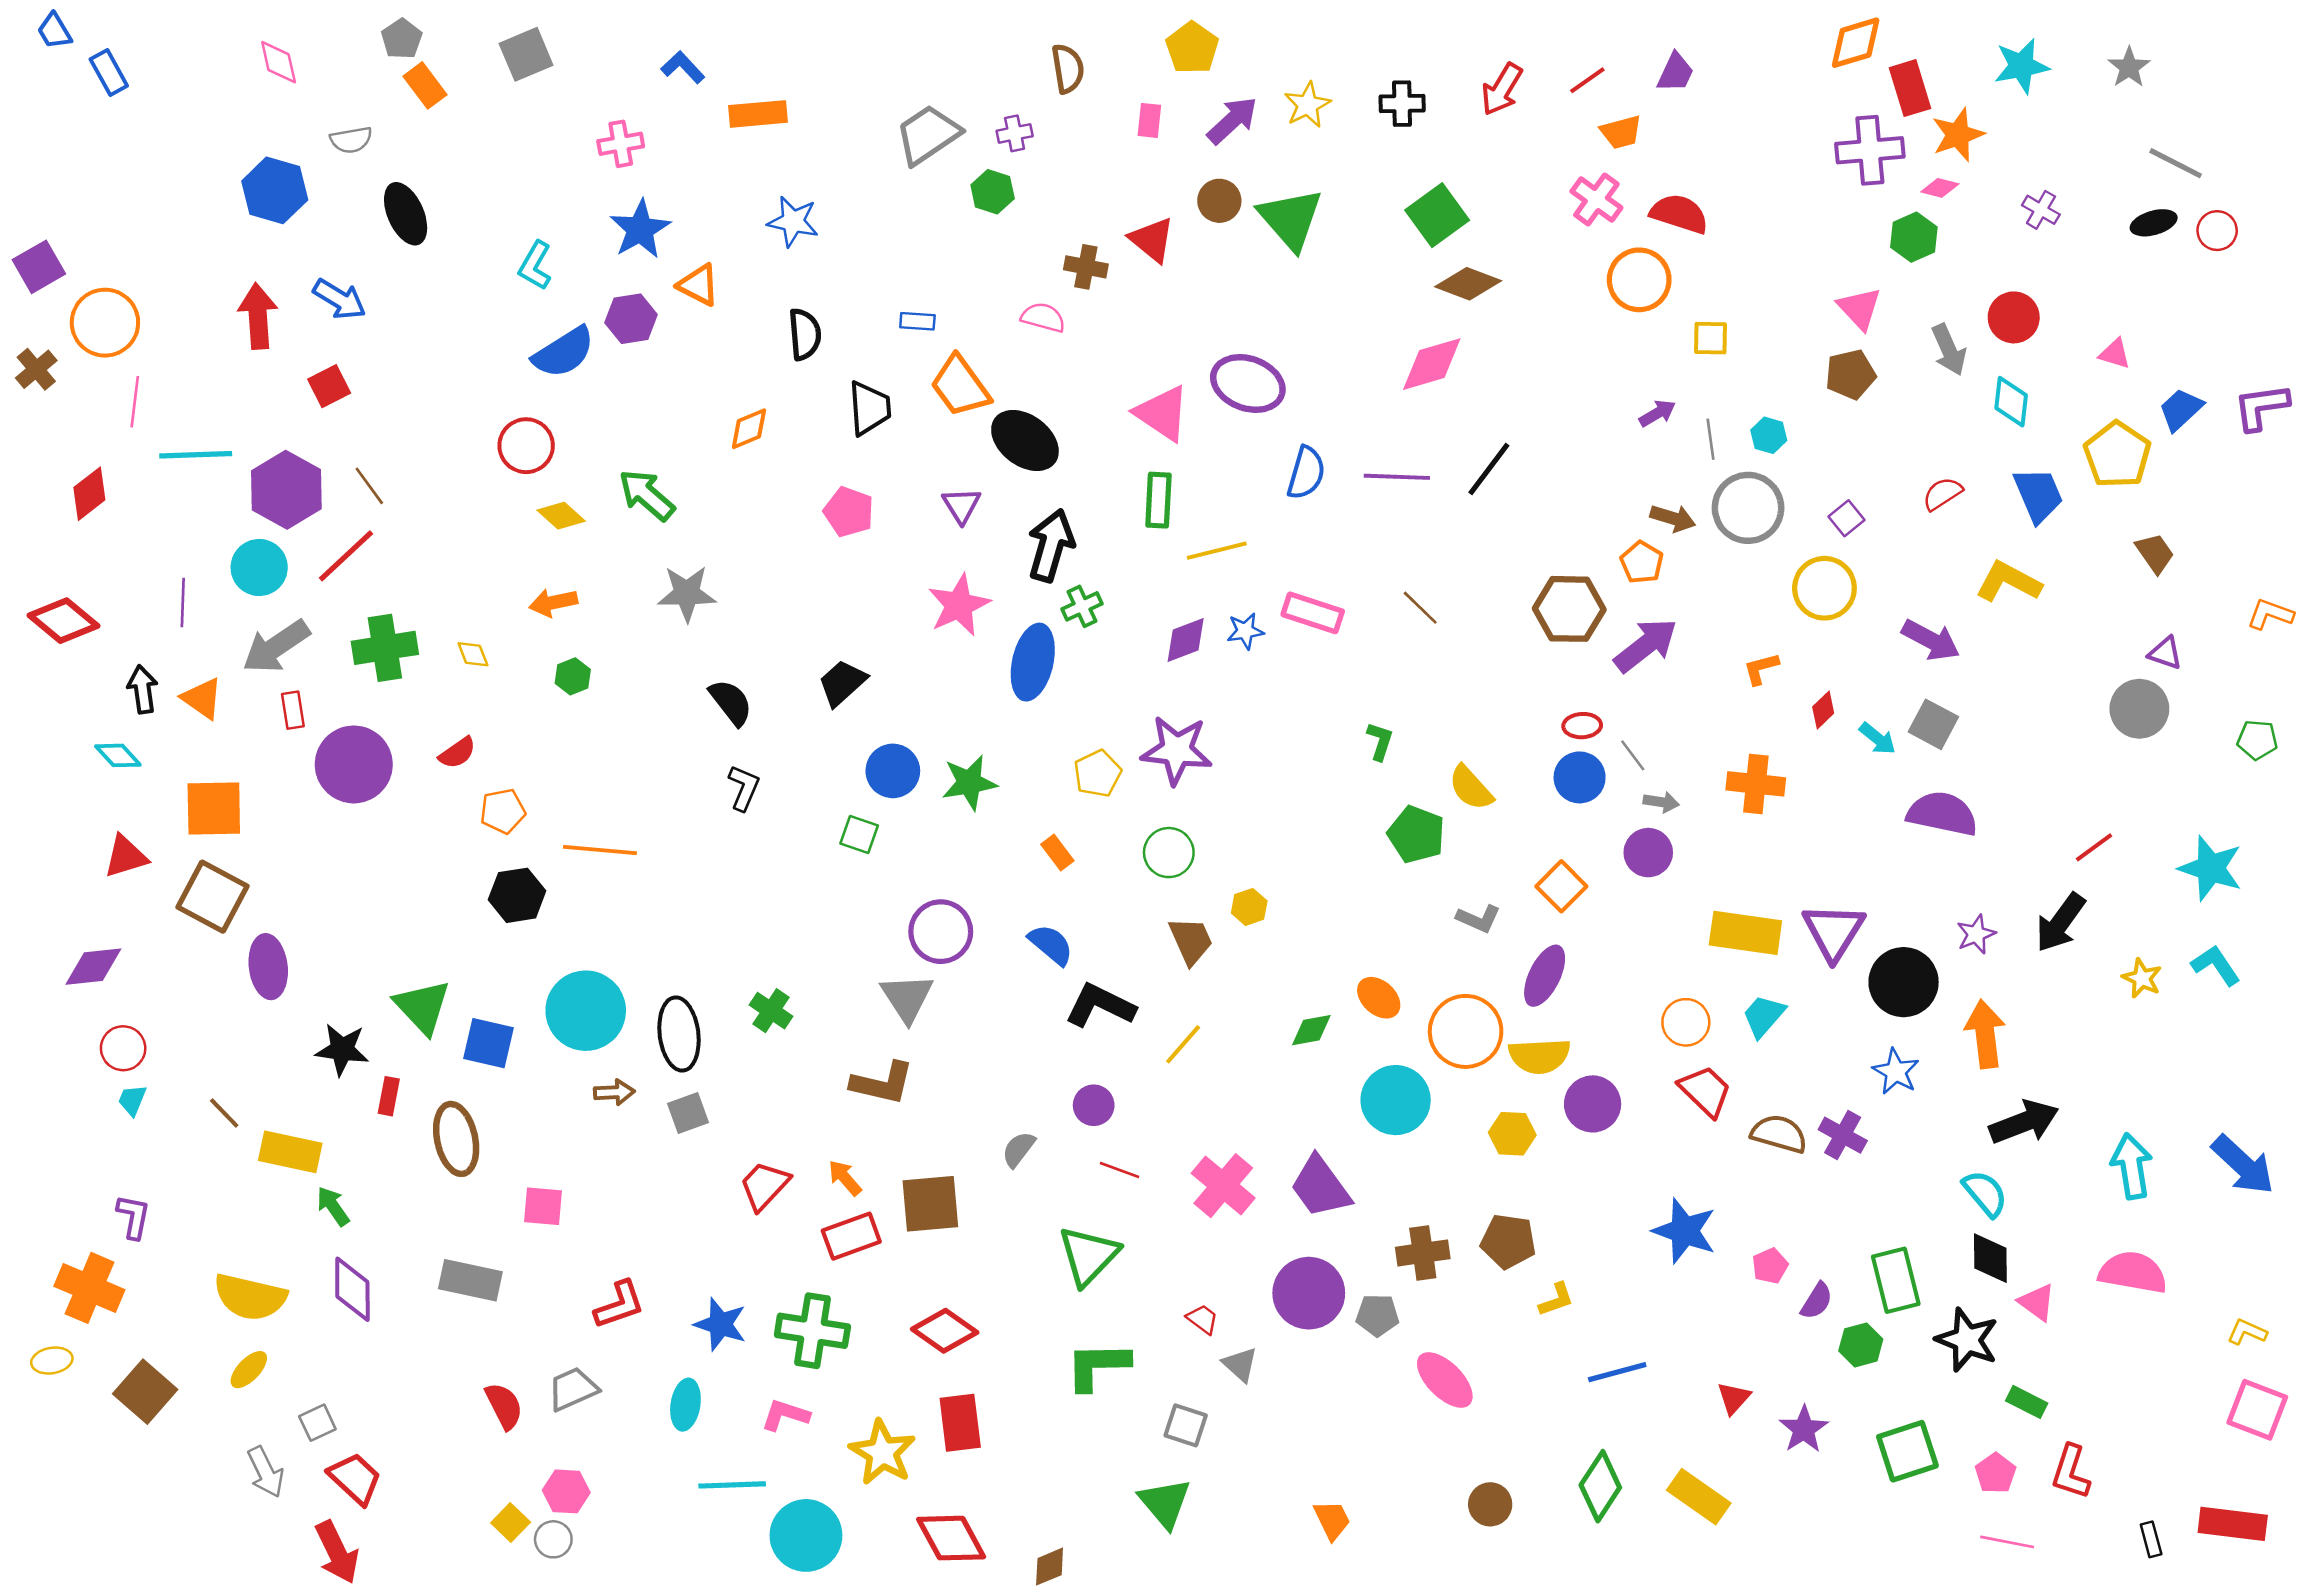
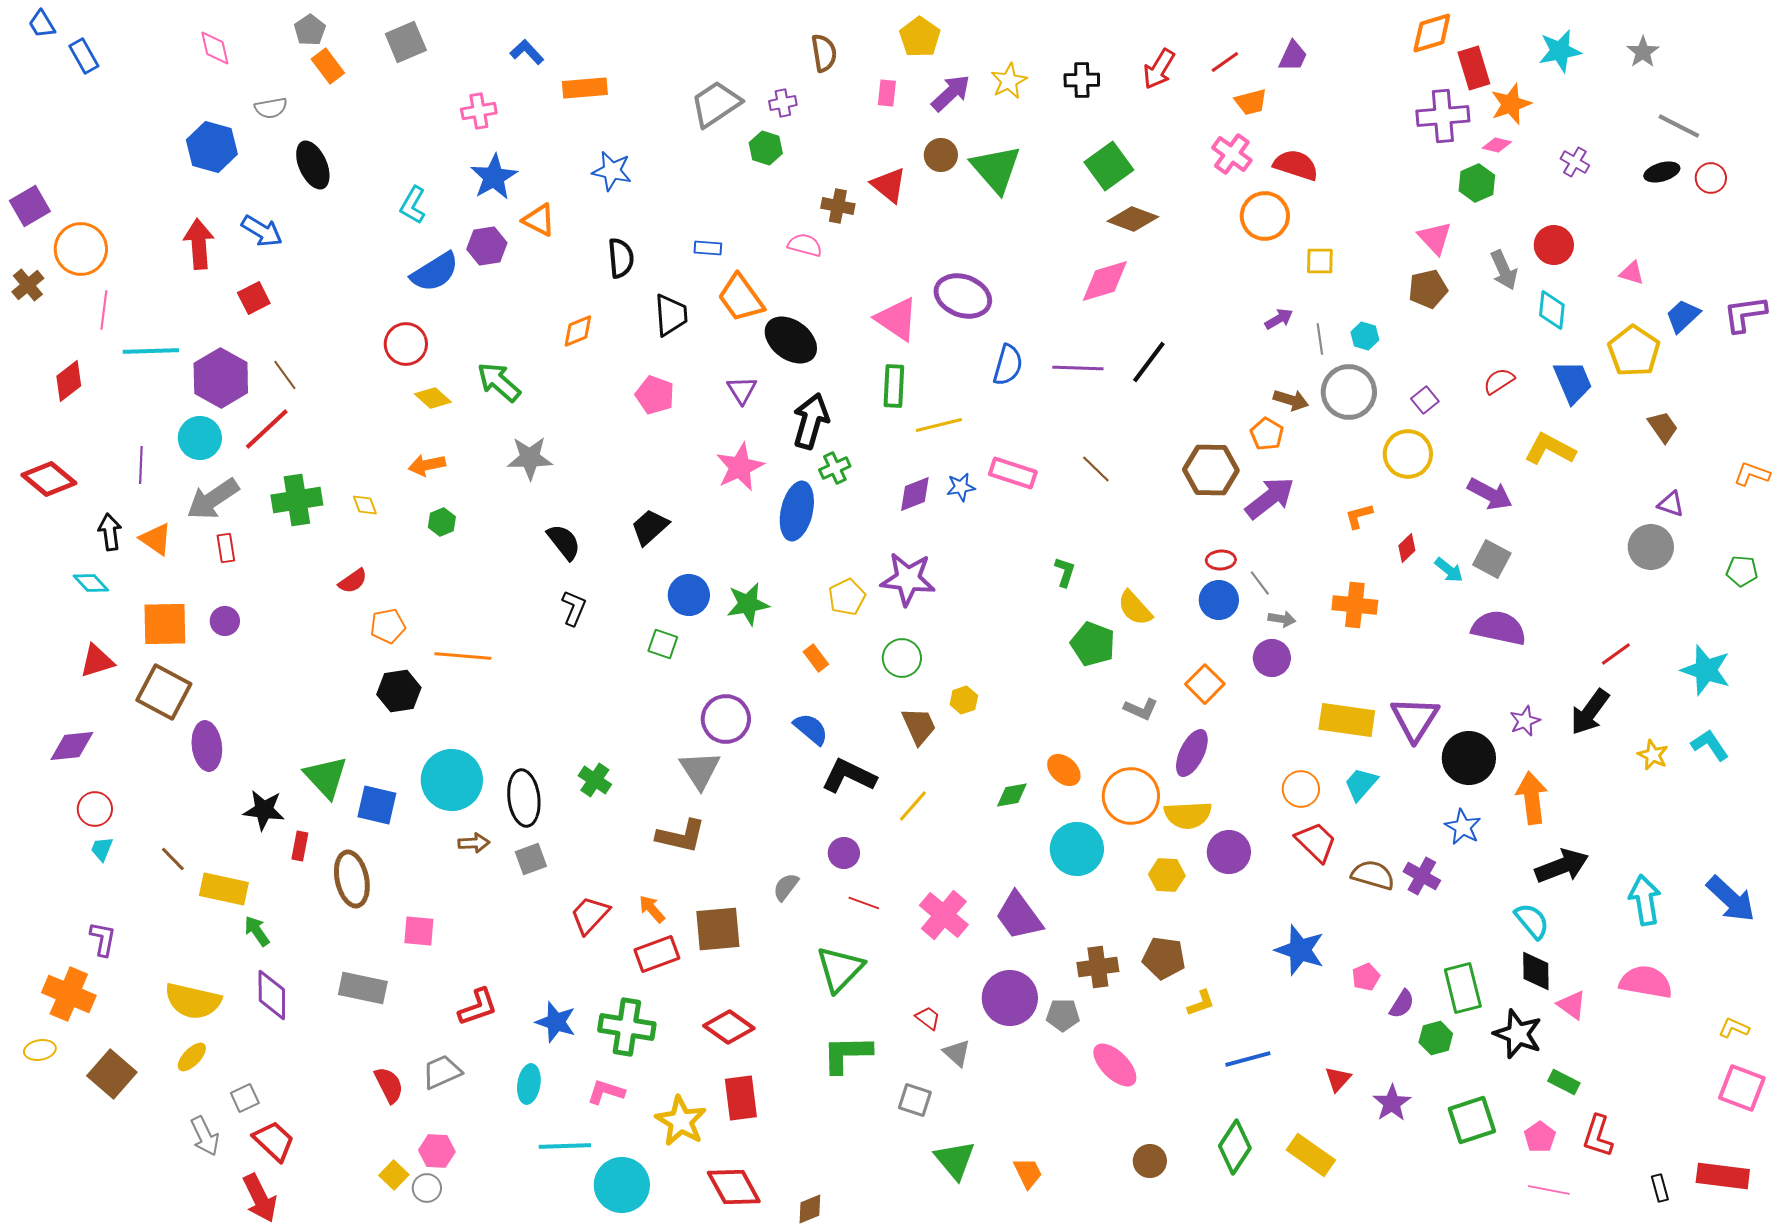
purple circle: (354, 764) -> (225, 621), moved, size x0.5
green triangle: (1165, 1503) -> (955, 1160), moved

